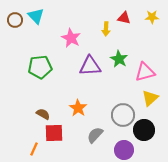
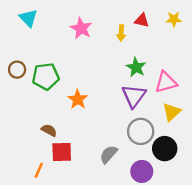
cyan triangle: (36, 16) -> (28, 18), moved
brown circle: (15, 20) -> (17, 70), moved
pink star: (71, 38) -> (81, 28), moved
purple triangle: (90, 66) -> (134, 96), moved, turned -50
orange star: (78, 108) -> (78, 99), moved

